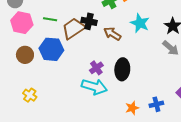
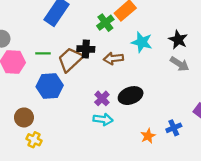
brown arrow: (112, 34) -> (113, 58), turned -30
brown circle: (25, 55) -> (24, 117), moved
black ellipse: (122, 69) -> (131, 96), turned 75
cyan arrow: (94, 87) -> (103, 119), size x0.7

